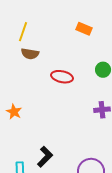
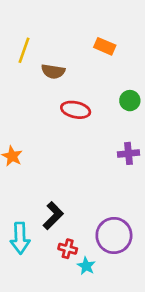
brown semicircle: (30, 54) -> (53, 71), moved

